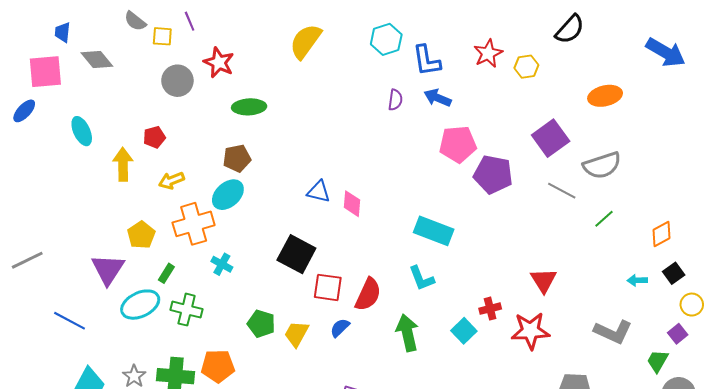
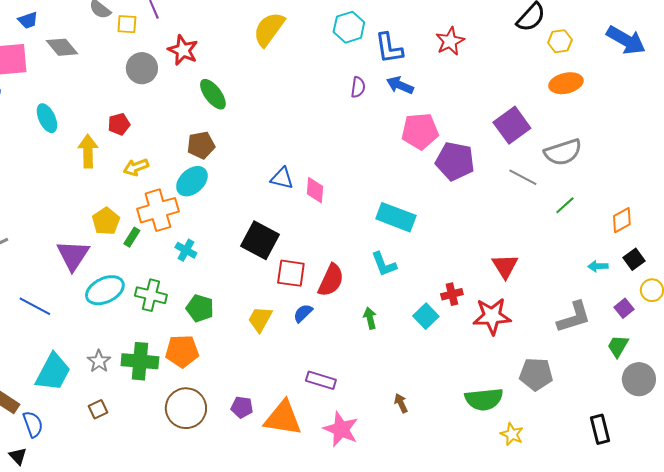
blue trapezoid: (63, 32) -> (28, 20), turned -115
yellow hexagon: (526, 67) -> (560, 41), moved
green ellipse: (249, 107) -> (213, 94), turned 56
green rectangle: (166, 273) -> (132, 237), moved
green pentagon: (261, 324) -> (200, 308), moved
gray L-shape: (613, 332) -> (574, 317), turned -42
green arrow: (407, 333) -> (370, 318), size x0.6
purple square: (678, 334) -> (624, 308), moved

